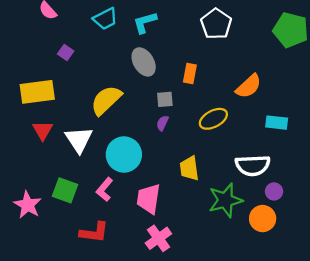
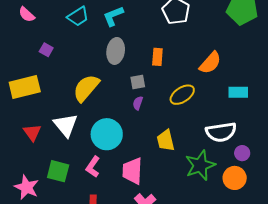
gray ellipse: (144, 62) -> (116, 51), turned 45
red triangle: (43, 130) -> (32, 132), moved

